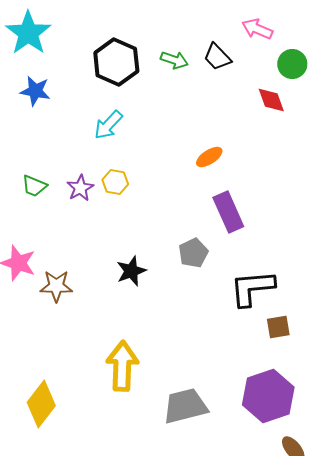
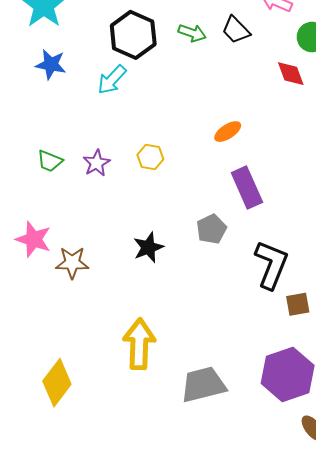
cyan arrow: (108, 125) -> (112, 80), moved
yellow hexagon: (115, 182) -> (150, 157), moved
black L-shape: (252, 288) -> (271, 265), turned 117

